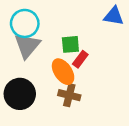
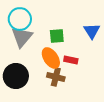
blue triangle: (114, 16) -> (92, 31), moved, turned 48
red rectangle: (80, 59) -> (71, 60), moved, turned 64

